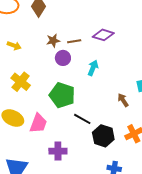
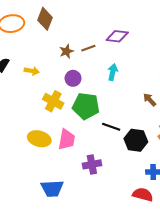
yellow arrow: (14, 46) -> (32, 71), moved
purple circle: (63, 58) -> (73, 78), moved
yellow cross: (21, 82) -> (53, 101), moved

